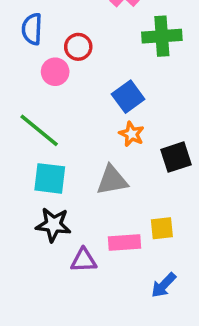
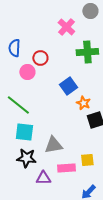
orange star: (132, 134) -> (83, 103), moved
gray triangle: (112, 180) -> (53, 145), moved

